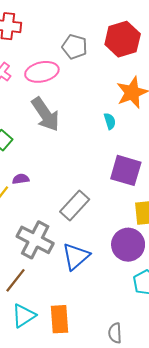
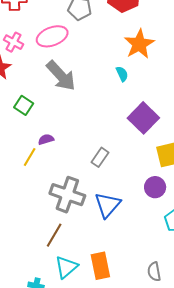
purple square: (126, 170) -> (143, 118), turned 36
gray rectangle: (75, 205) -> (100, 157), size x0.7
purple circle: (128, 245) -> (155, 187), size x0.7

